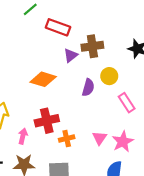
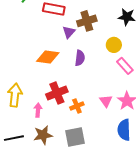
yellow circle: (109, 76) -> (114, 45), moved
purple semicircle: (88, 88) -> (80, 58), moved

